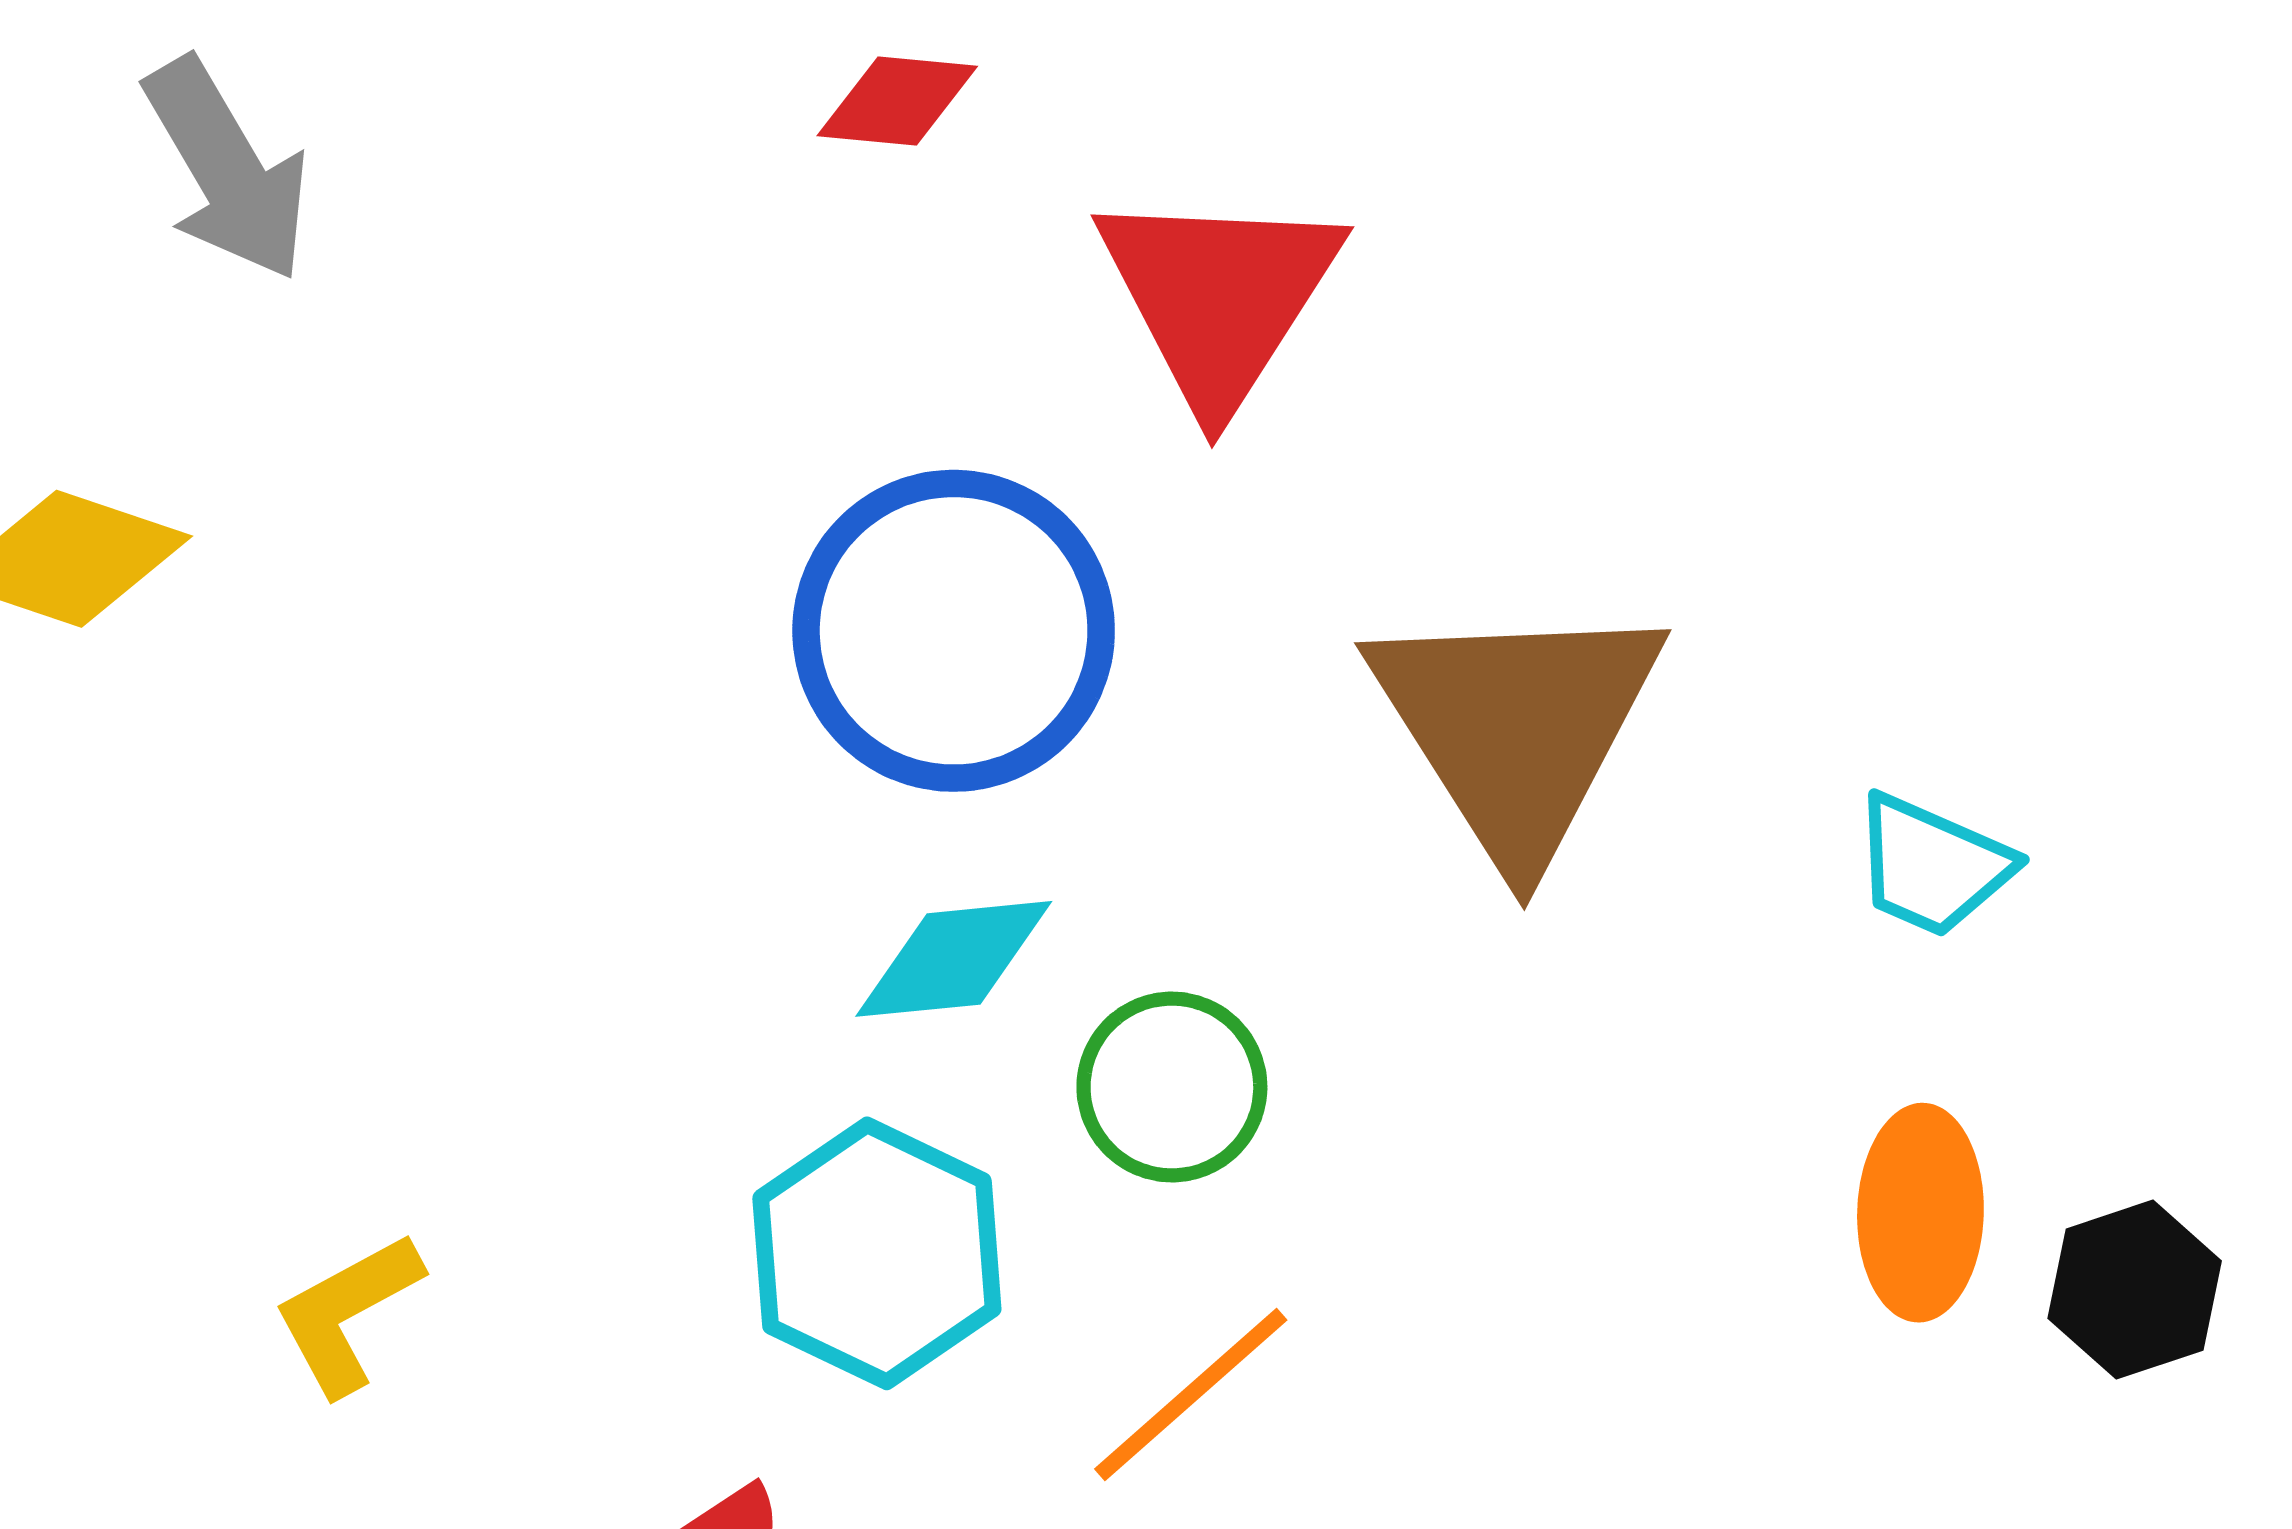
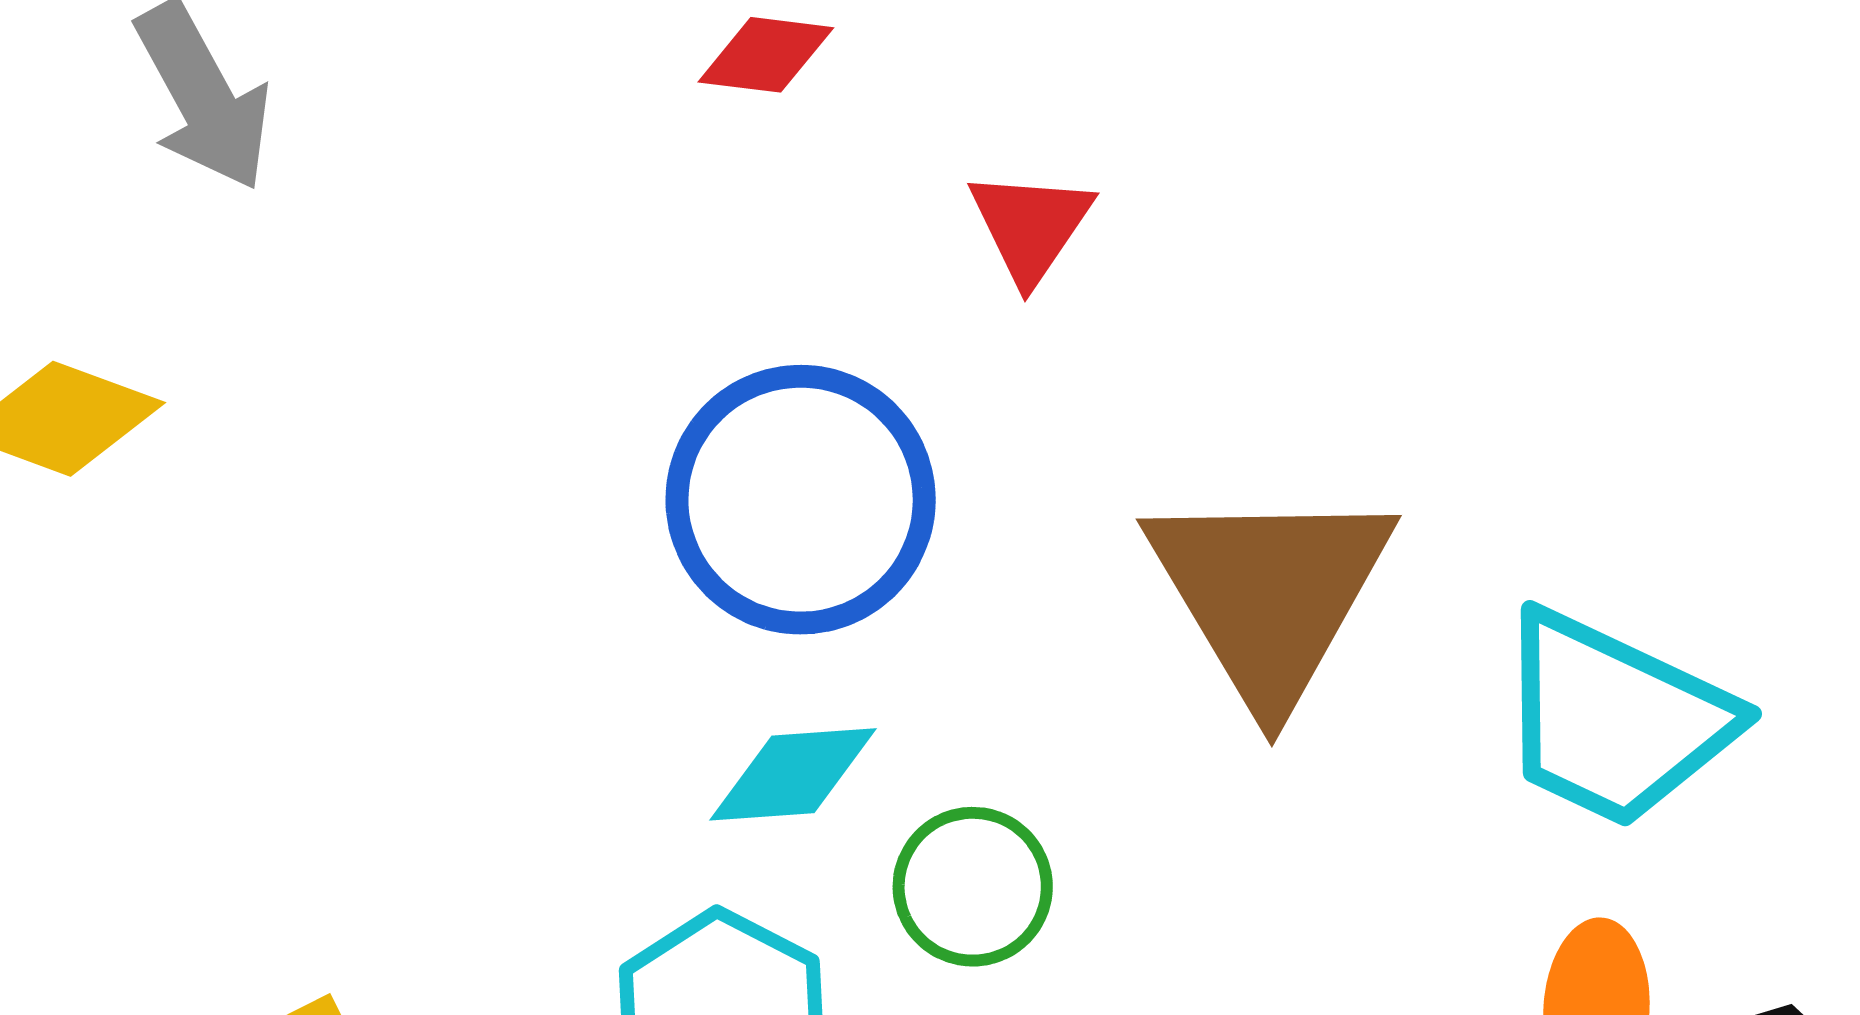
red triangle: (1219, 297) -> (1031, 226), size x0.6
cyan trapezoid: (1932, 866) -> (1614, 719), size x1.8

